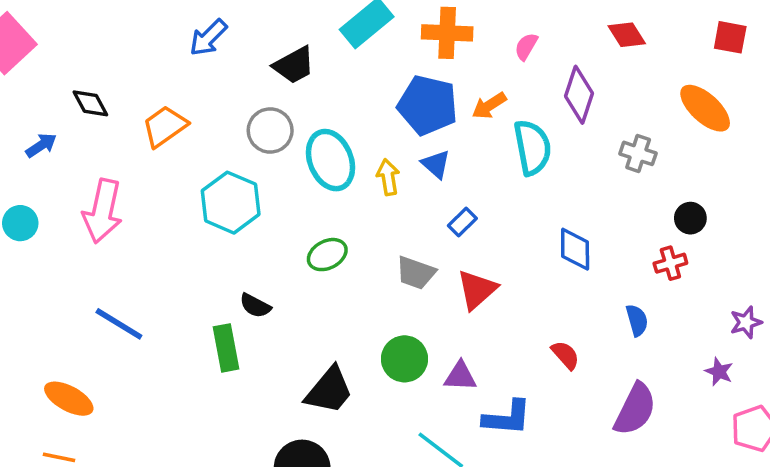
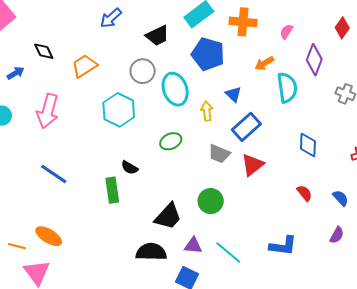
red diamond: (627, 35) -> (342, 28), turned 65
blue pentagon: (428, 105) -> (208, 54), moved
yellow arrow: (388, 177) -> (207, 111), moved
blue rectangle: (462, 222) -> (246, 127), size x1.8
blue semicircle: (637, 320) -> (341, 198), moved, turned -30
red semicircle: (565, 355) -> (304, 193), moved
purple triangle: (460, 376) -> (193, 246), moved
orange ellipse: (69, 399) -> (49, 236), moved
purple semicircle: (635, 409) -> (337, 235), size x0.6
blue L-shape: (507, 418) -> (283, 246), moved

